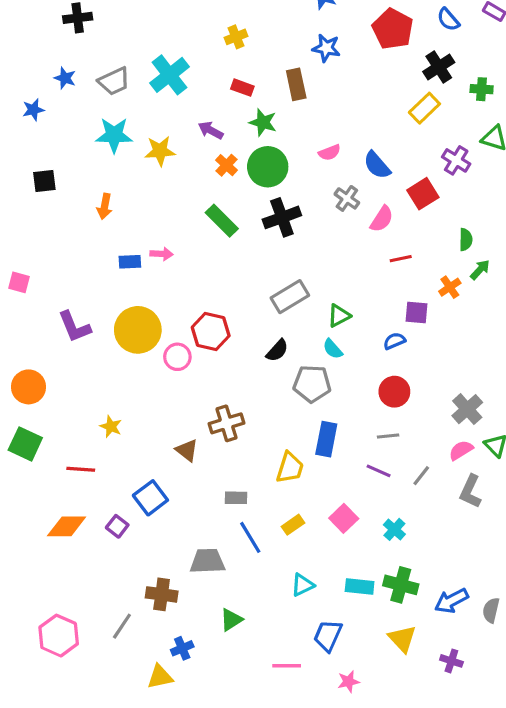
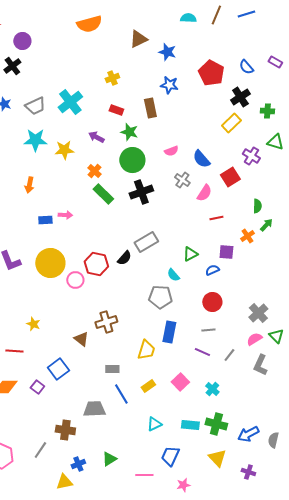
black cross: (78, 18) -> (12, 66), turned -30
orange cross: (227, 165) -> (94, 171), moved
green triangle: (339, 316) -> (190, 254), moved
black semicircle: (277, 350) -> (124, 258), moved
green triangle: (231, 620) -> (109, 459), moved

